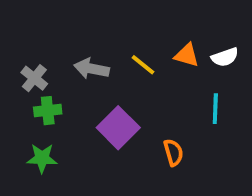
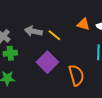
yellow line: (143, 65) -> (54, 35), moved
orange semicircle: (173, 152) -> (76, 75), size x1.5

